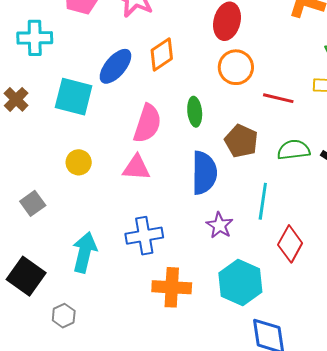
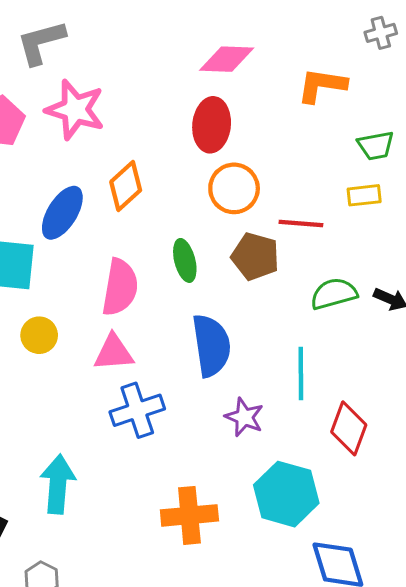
brown pentagon: (241, 141) -> (255, 256), moved
yellow circle: (79, 162) -> (39, 335), moved
blue cross: (144, 236) -> (137, 410), moved

